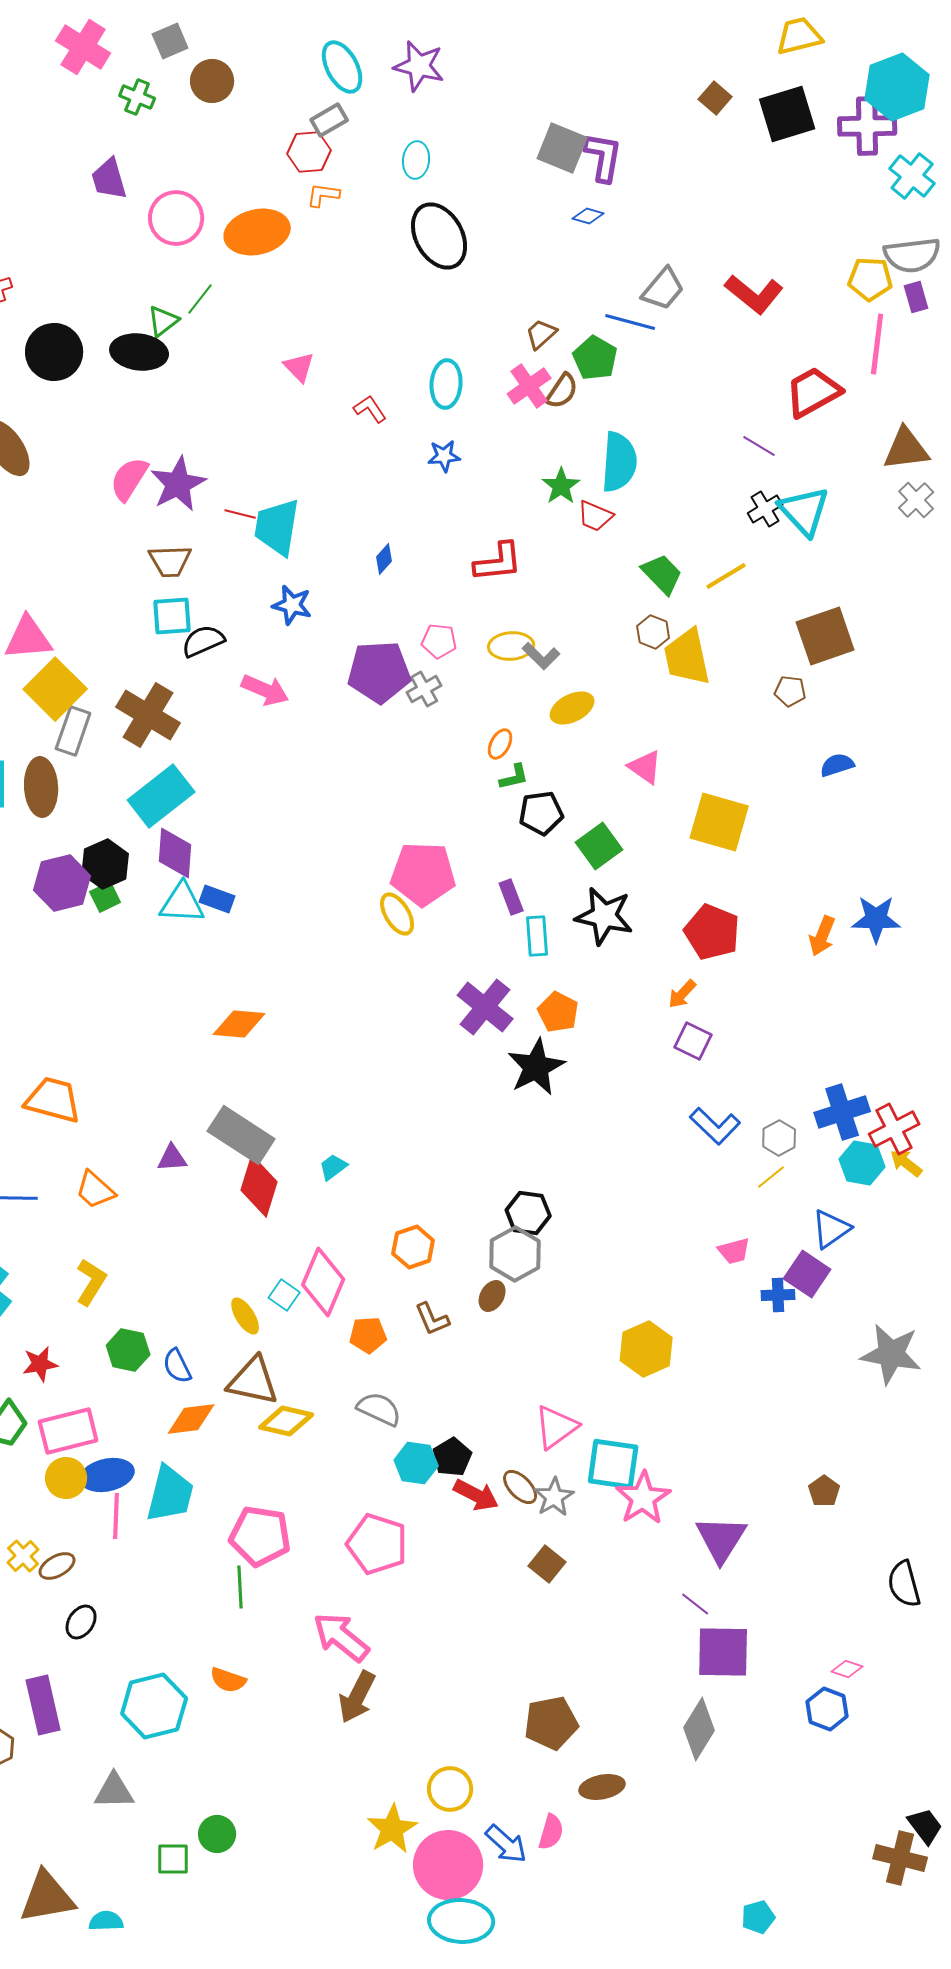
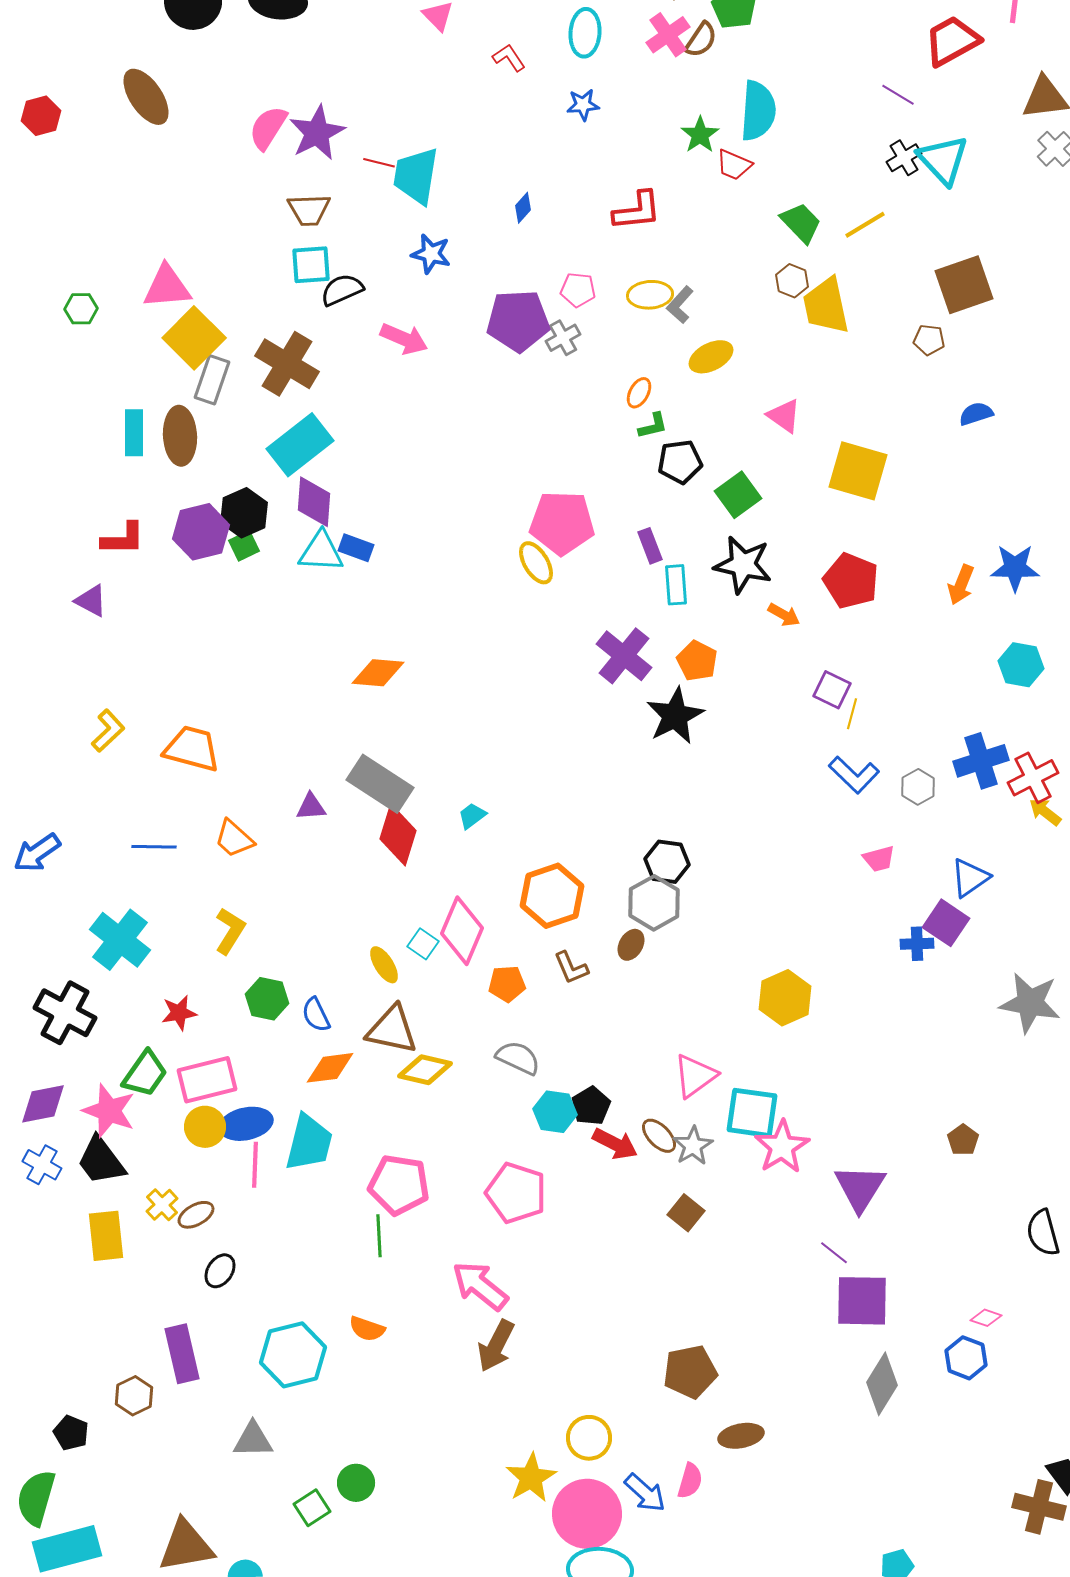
gray L-shape: (541, 656) -> (680, 305), turned 87
orange arrow: (682, 994) -> (784, 615), moved, turned -104
cyan hexagon: (862, 1163) -> (1021, 665), moved
yellow line: (771, 1177) -> (852, 714), moved, turned -36
orange hexagon: (413, 1247) -> (552, 896), size x1.5
pink trapezoid: (734, 1251) -> (879, 859), moved
gray diamond: (699, 1729) -> (882, 1384), moved
green square: (173, 1859) -> (312, 1508), turned -33

